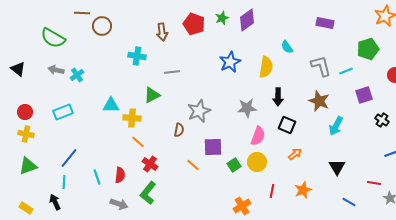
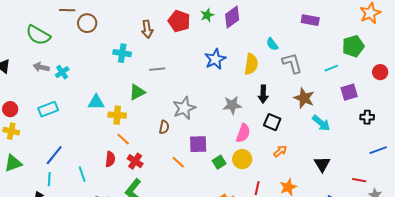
gray L-shape: (321, 66) -> (292, 63), moved
black cross: (382, 120) -> (367, 117), turned -32
cyan arrow: (336, 126) -> (321, 123), turned -78
red semicircle: (120, 175) -> (110, 159), moved

